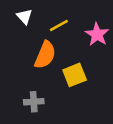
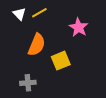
yellow line: (59, 25) -> (39, 13), moved

